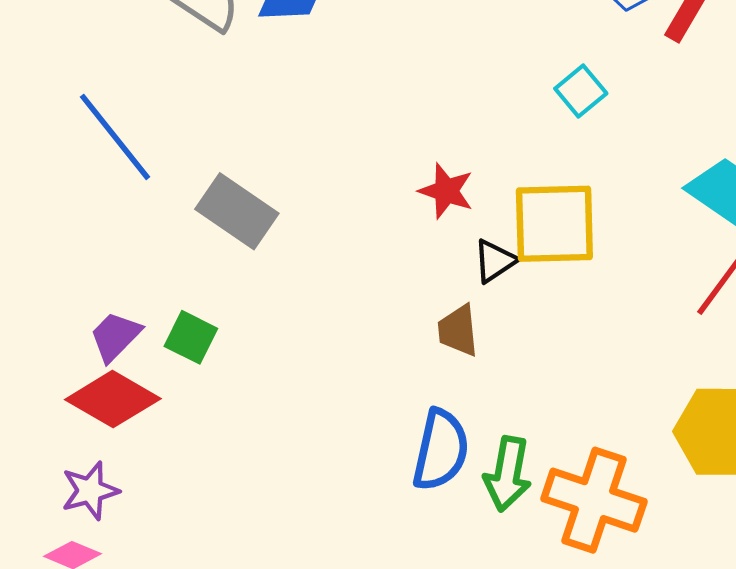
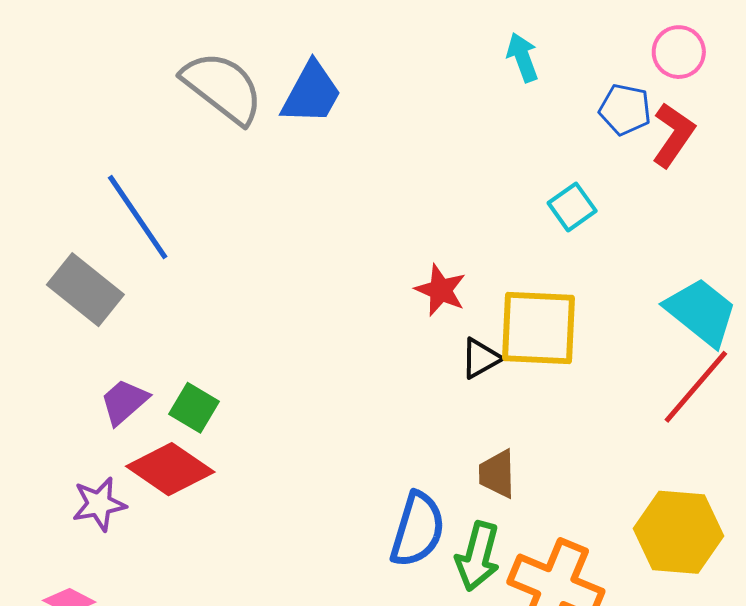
gray rectangle: (237, 211) -> (85, 290), moved
brown trapezoid: (458, 331) -> (497, 474), moved
red diamond: (113, 399) -> (170, 469), moved
purple star: (90, 491) -> (99, 504), moved

